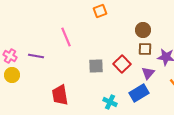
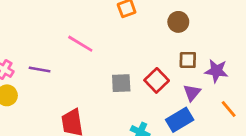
brown circle: (143, 30) -> (178, 22), moved
pink line: (66, 37) -> (80, 44), turned -36

